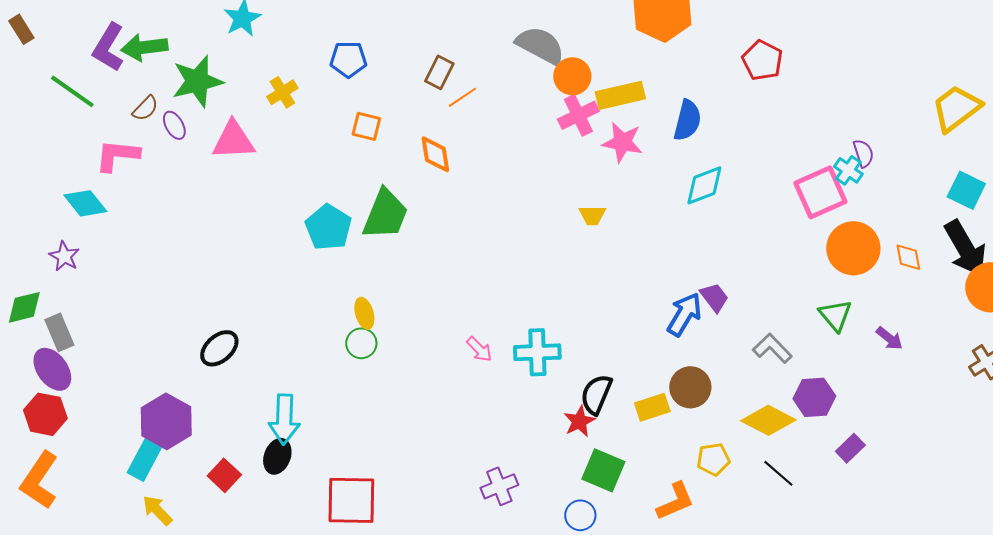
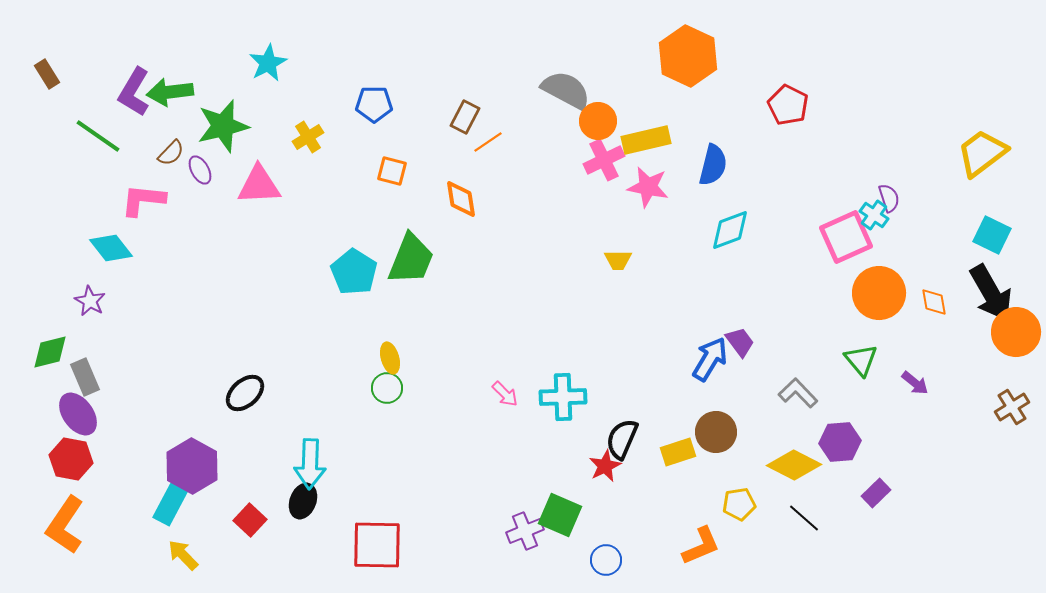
green square: (603, 470) -> (560, 515), moved

